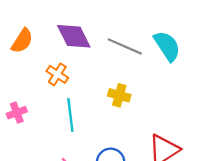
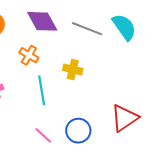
yellow cross: (119, 95) -> (73, 70), moved

